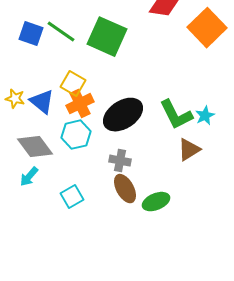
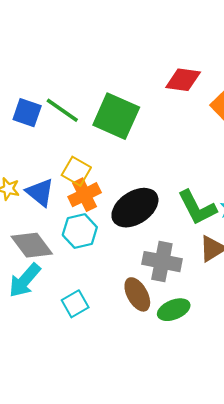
gray cross: (120, 161) -> (162, 262), moved, size x1.5
cyan arrow: (29, 177) -> (25, 280), size x1.5

